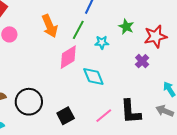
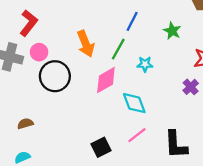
green star: (126, 27) -> (172, 31), moved
black circle: (29, 102) -> (55, 76), moved
pink line: (104, 116) -> (137, 135), moved

